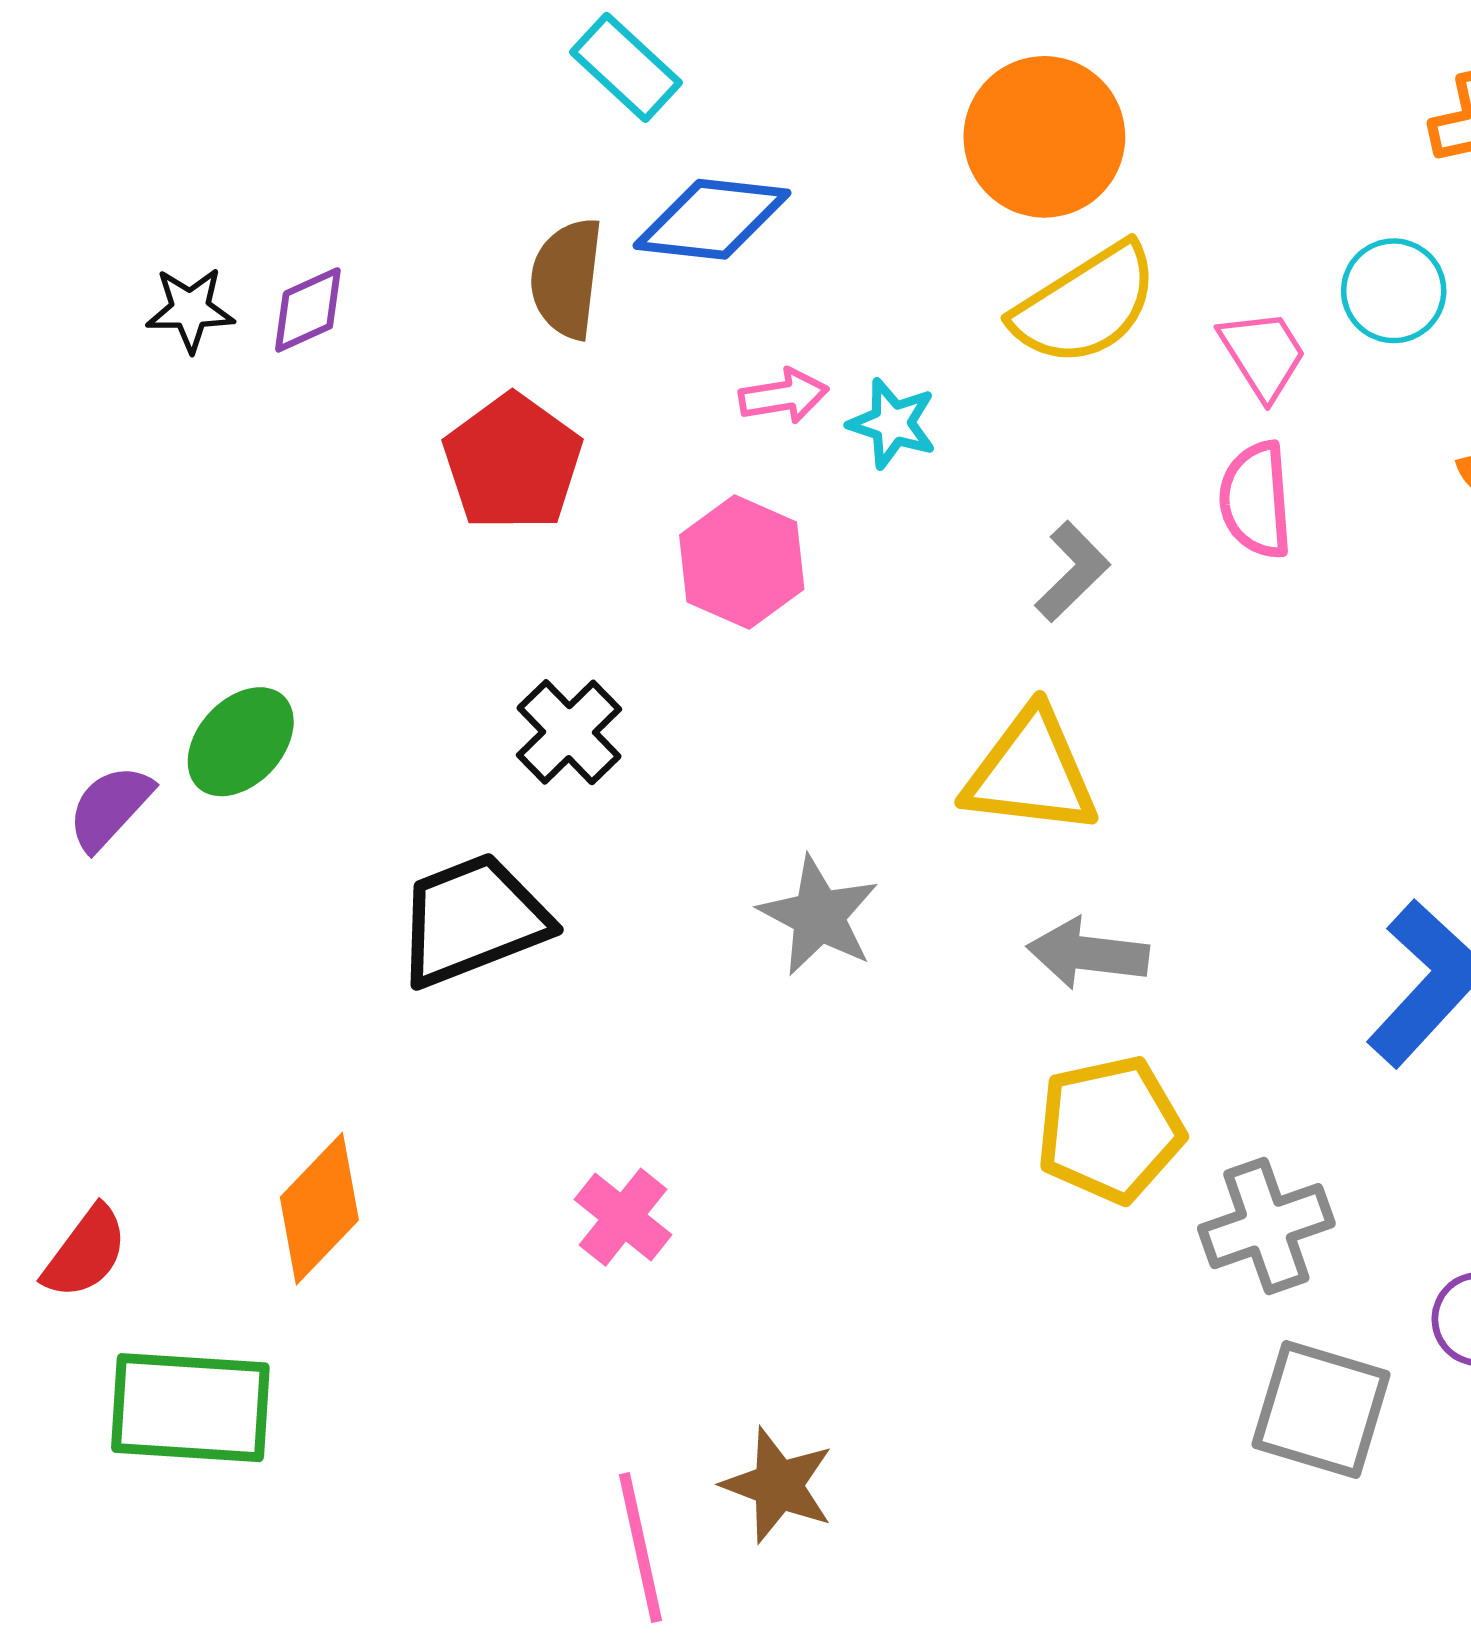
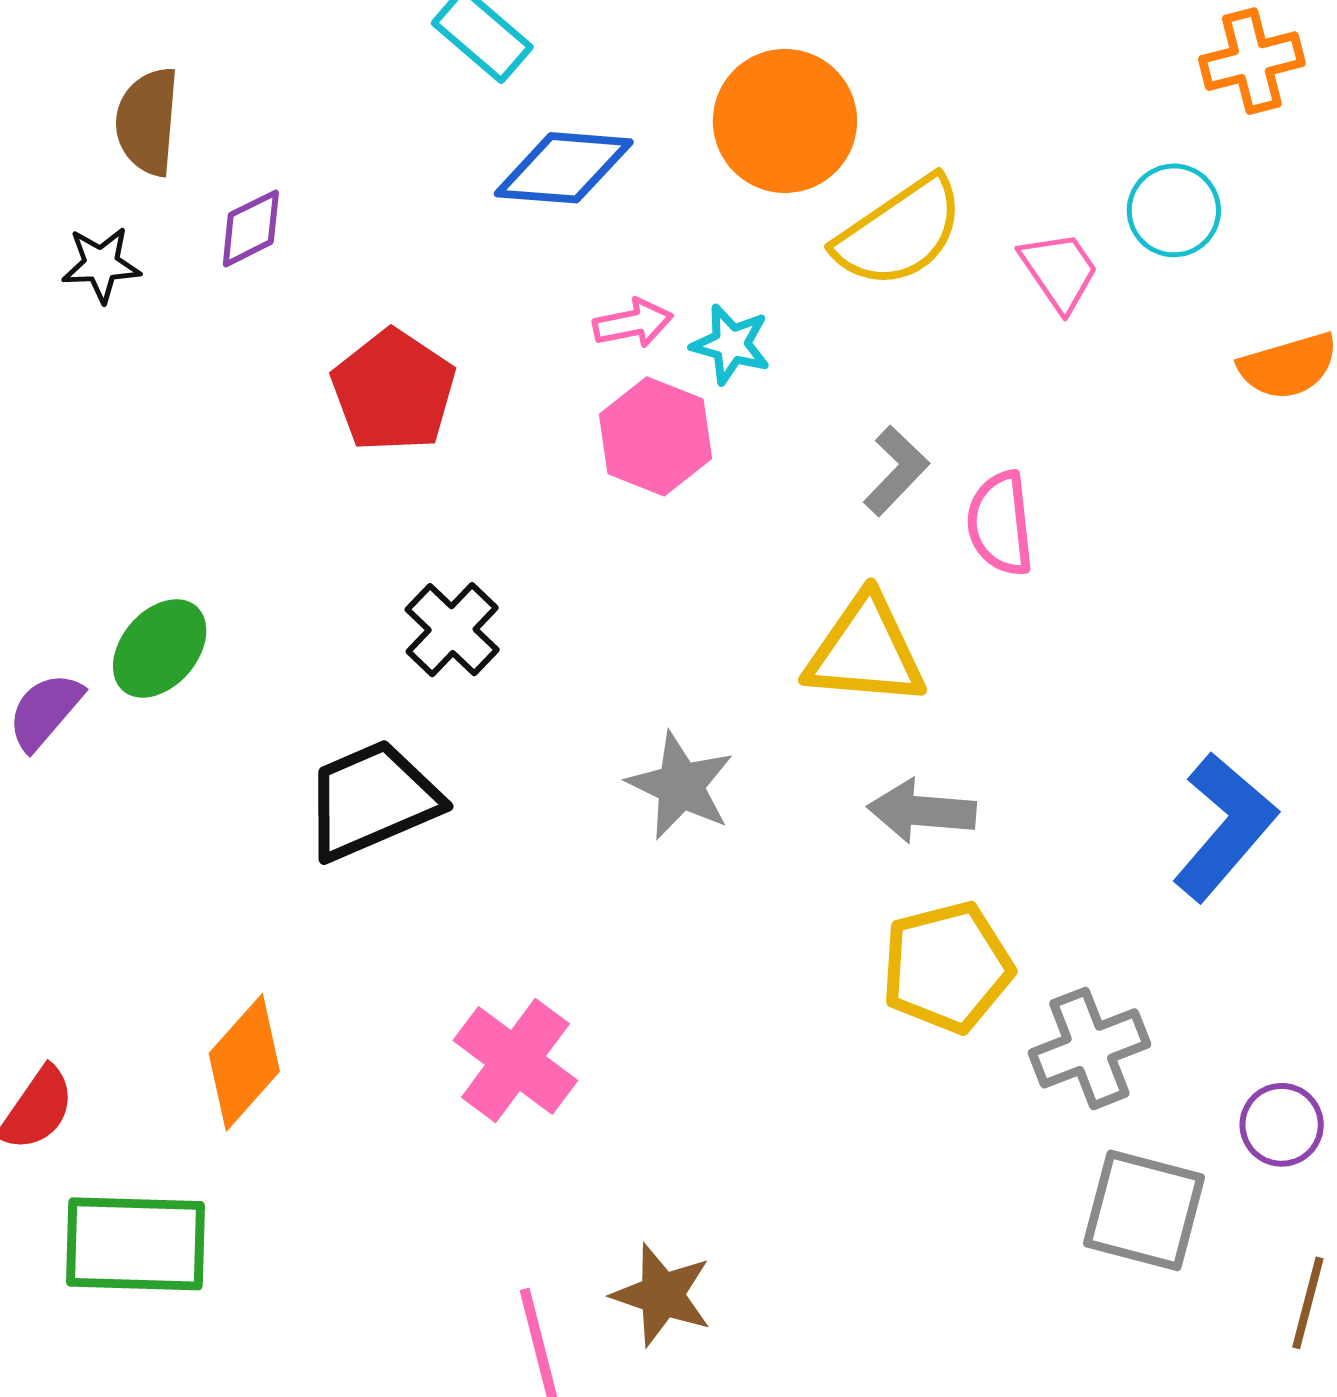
orange circle: (1044, 137) -> (785, 121), moved
brown semicircle: (567, 278) -> (147, 122), moved
purple diamond: (308, 310) -> (251, 228), moved
pink semicircle: (1256, 500) -> (1000, 524), moved
pink hexagon: (742, 562) -> (656, 436), moved
pink cross: (623, 1217) -> (515, 1061), size x1.4

